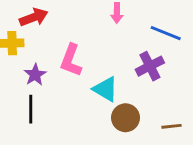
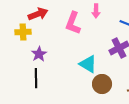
pink L-shape: (71, 60) -> (73, 23), moved

